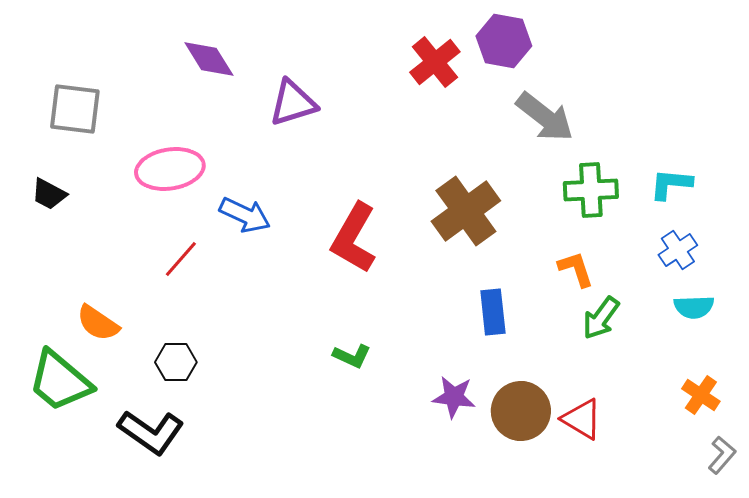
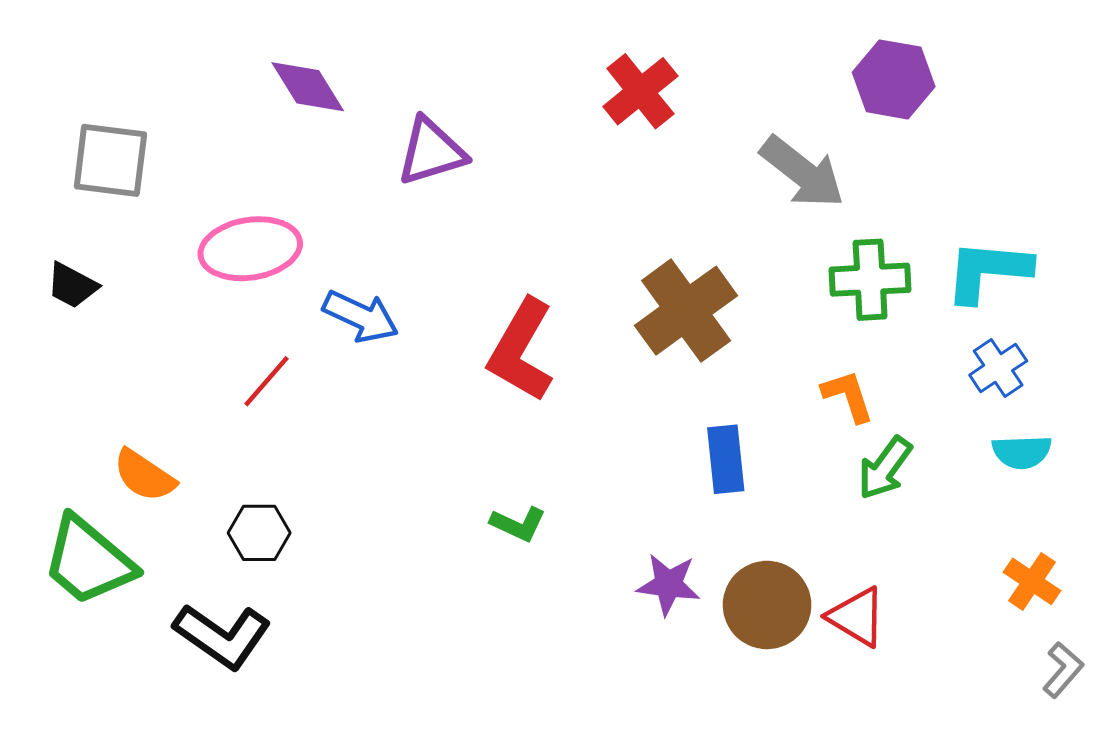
purple hexagon: (504, 41) -> (894, 79), moved
cyan L-shape: (671, 184) -> (988, 271), size x1.4

